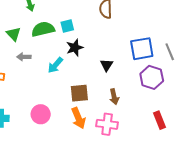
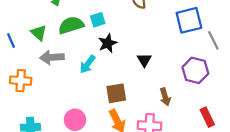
blue square: (142, 49) -> (189, 20), moved
gray arrow: (24, 57) -> (52, 57), size x1.5
brown arrow: (114, 97) -> (165, 97), moved

